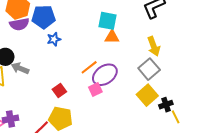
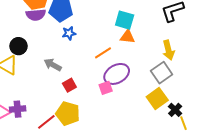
orange line: (89, 67) -> (103, 53), moved
gray arrow: (20, 68) -> (53, 65), moved
black cross: (166, 105) -> (175, 110), turned -32

